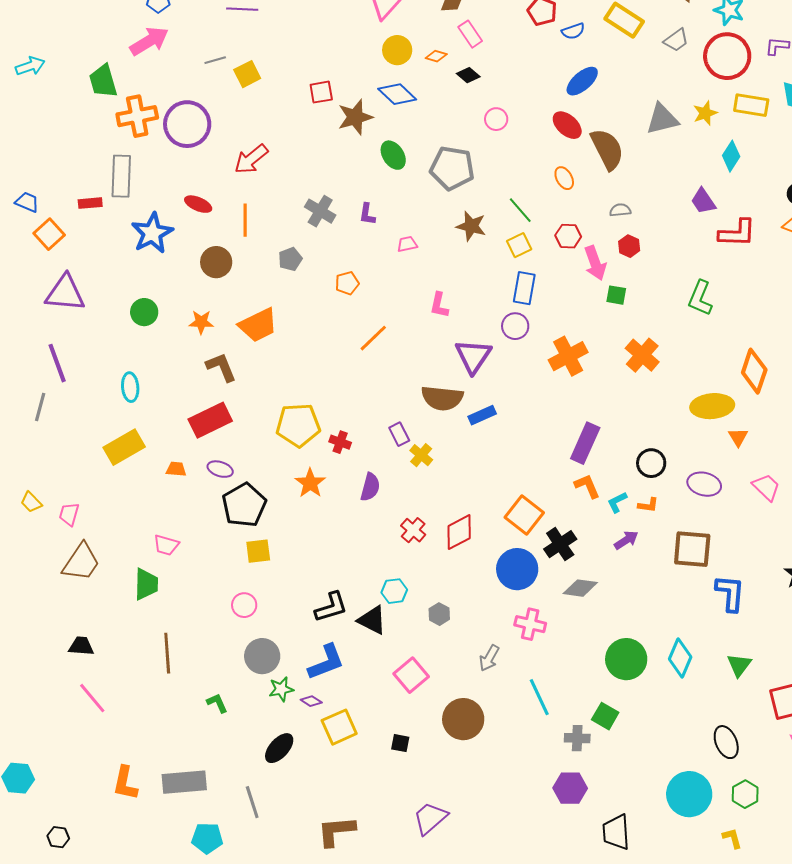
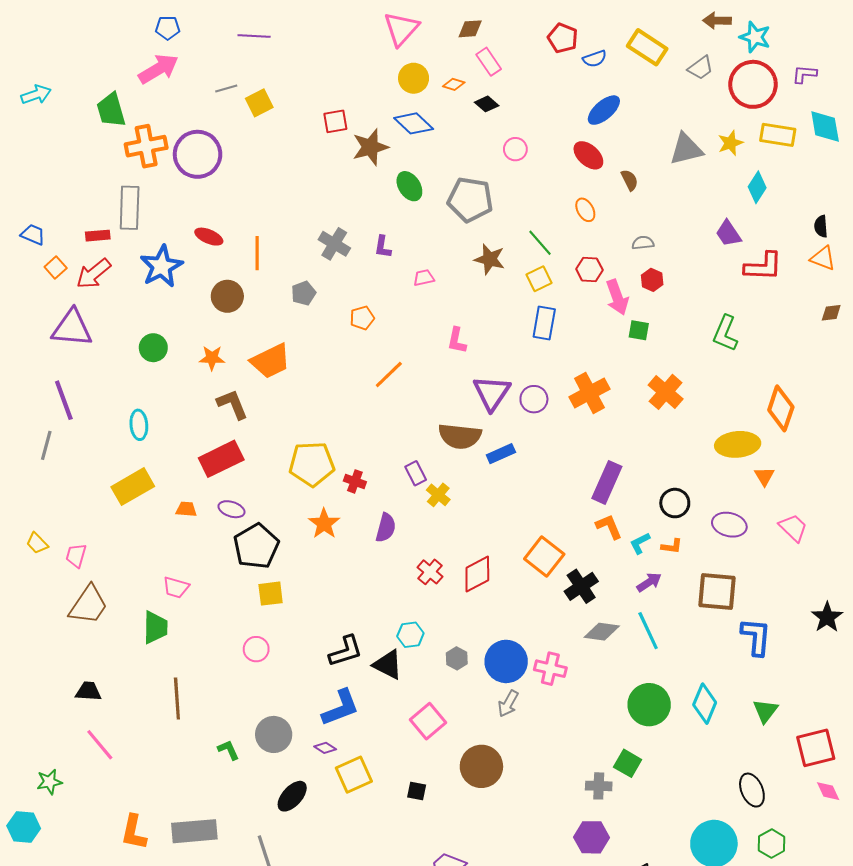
brown semicircle: (607, 149) -> (630, 180), size x0.5
red arrow: (251, 159) -> (94, 274), moved
orange square: (49, 234) -> (56, 267), size x0.7
purple circle: (515, 326) -> (534, 399), moved
blue circle: (517, 569) -> (506, 661), moved
gray circle: (262, 656) -> (274, 734), moved
green star: (281, 689) -> (49, 782), moved
cyan line: (539, 697) -> (648, 631), moved

